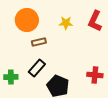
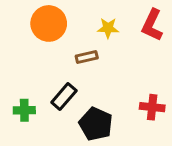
brown rectangle: (39, 42) -> (87, 57), moved

